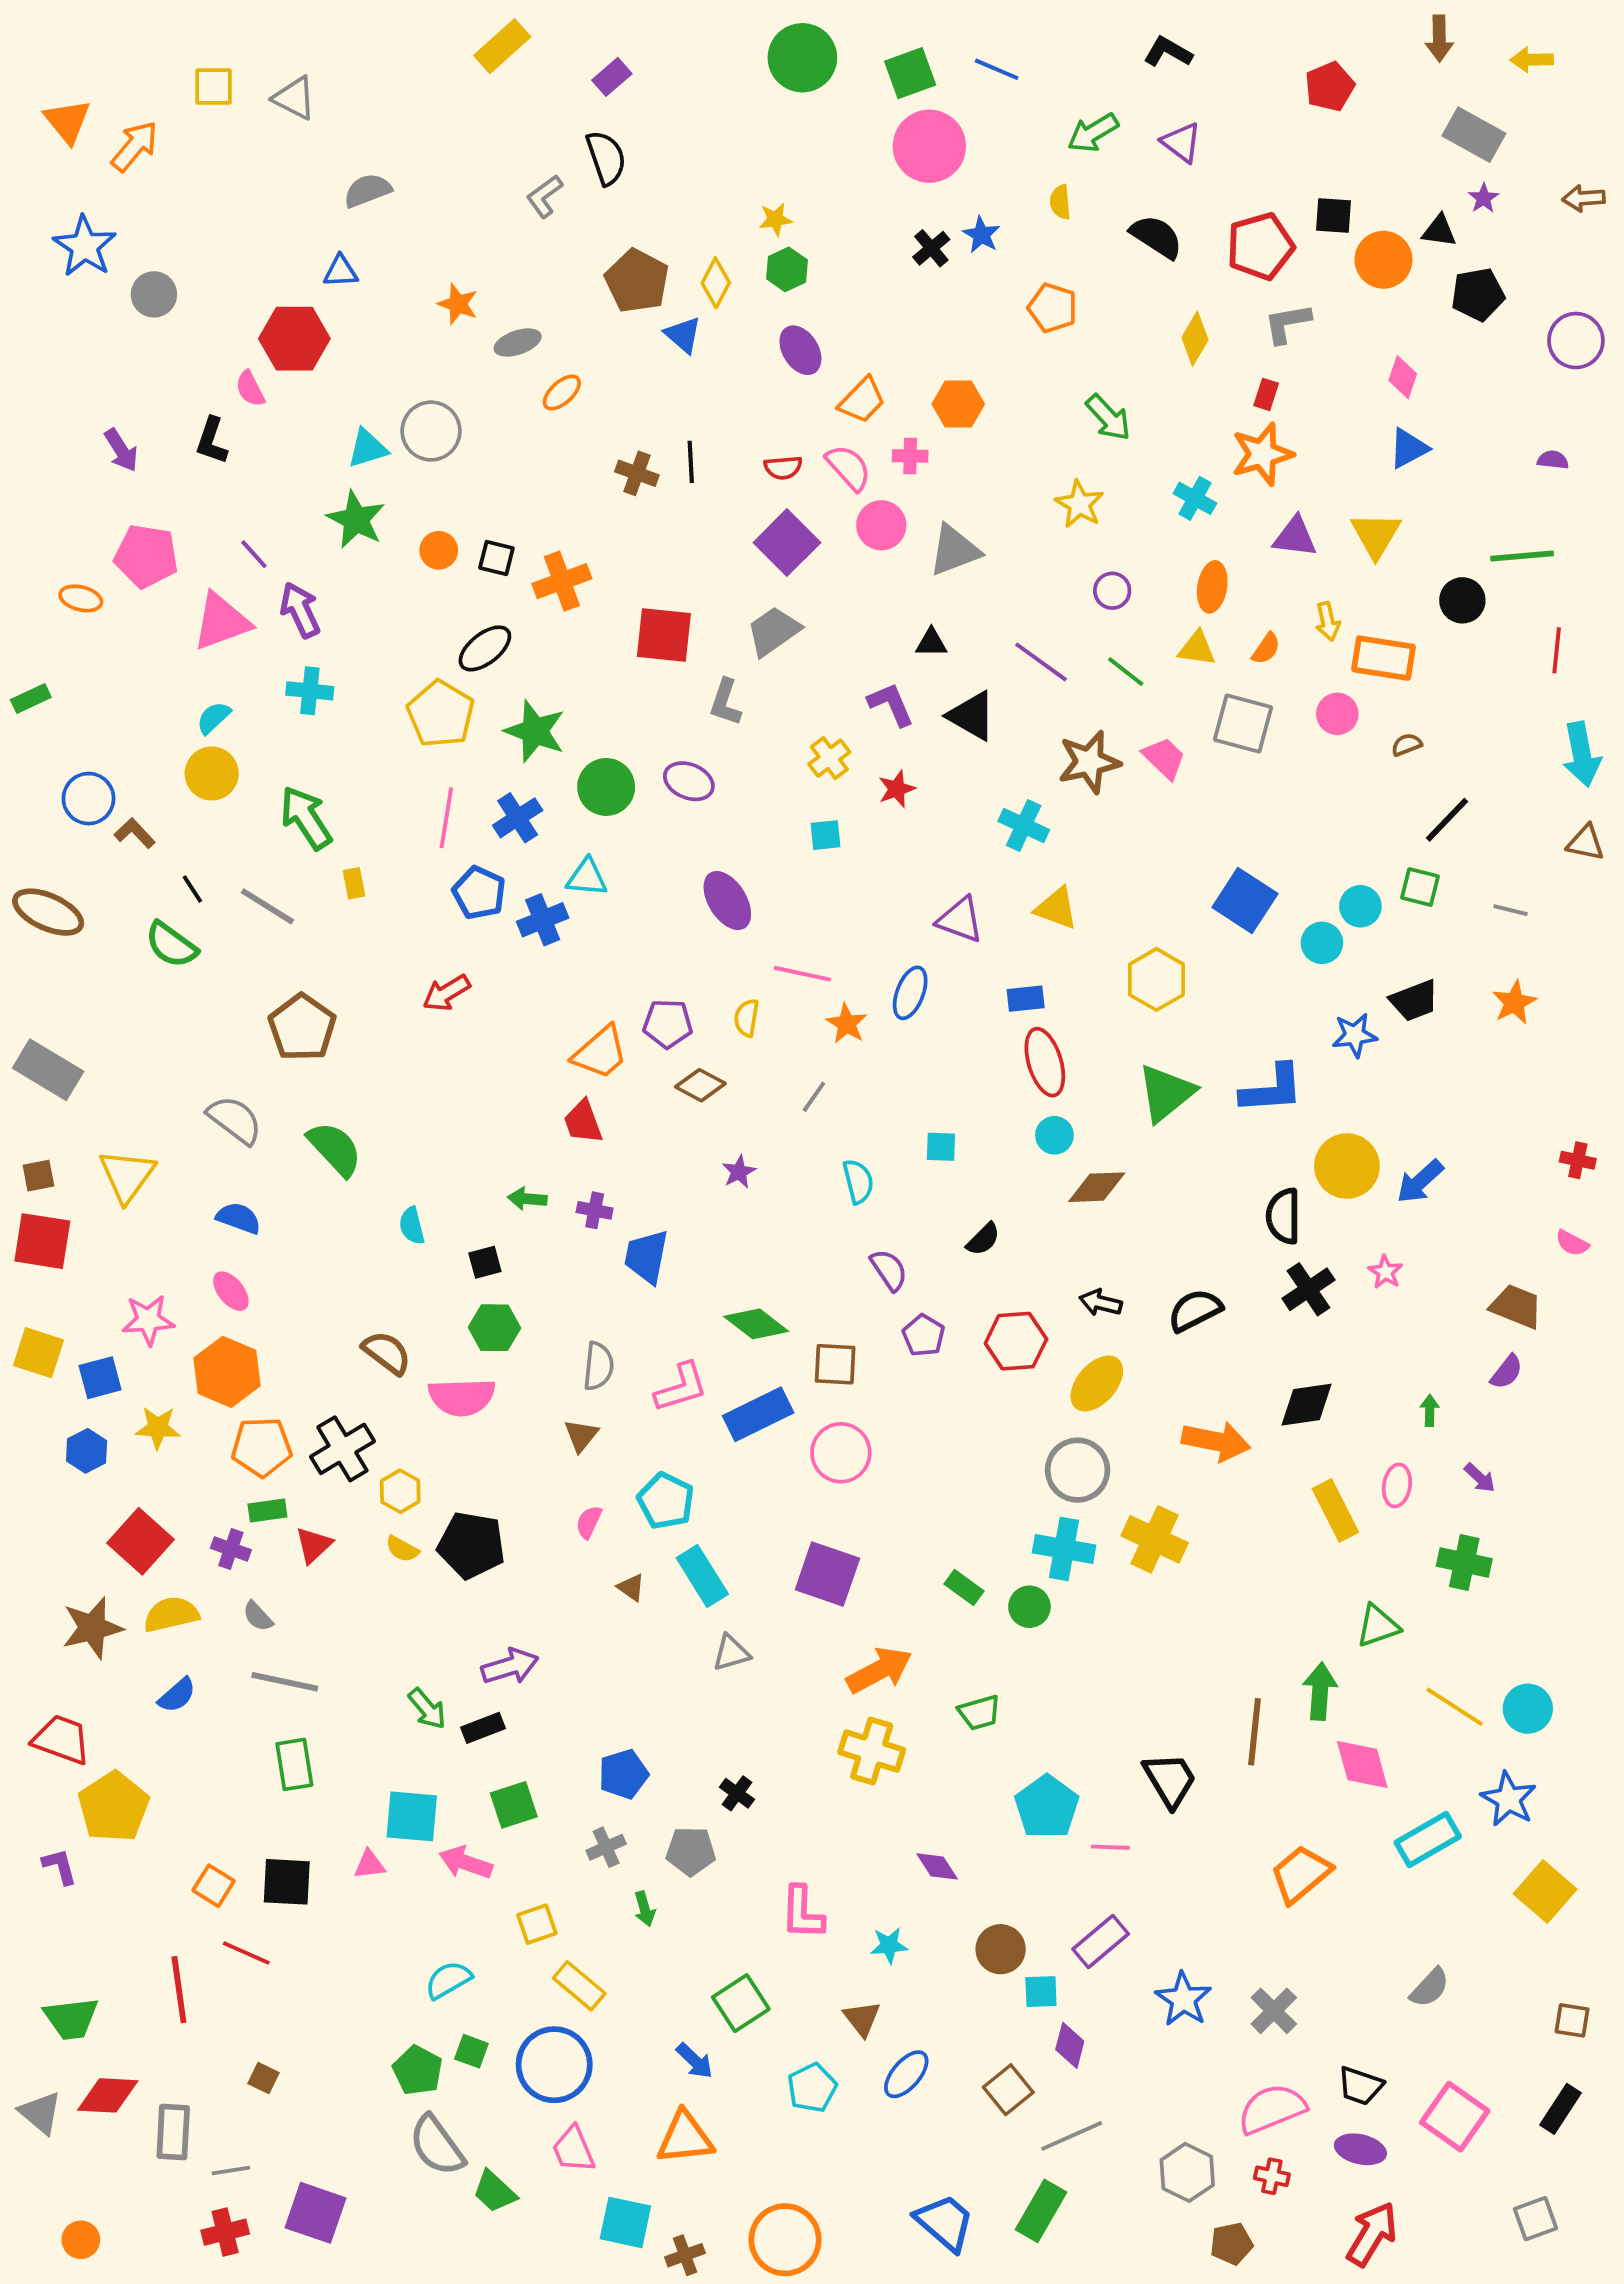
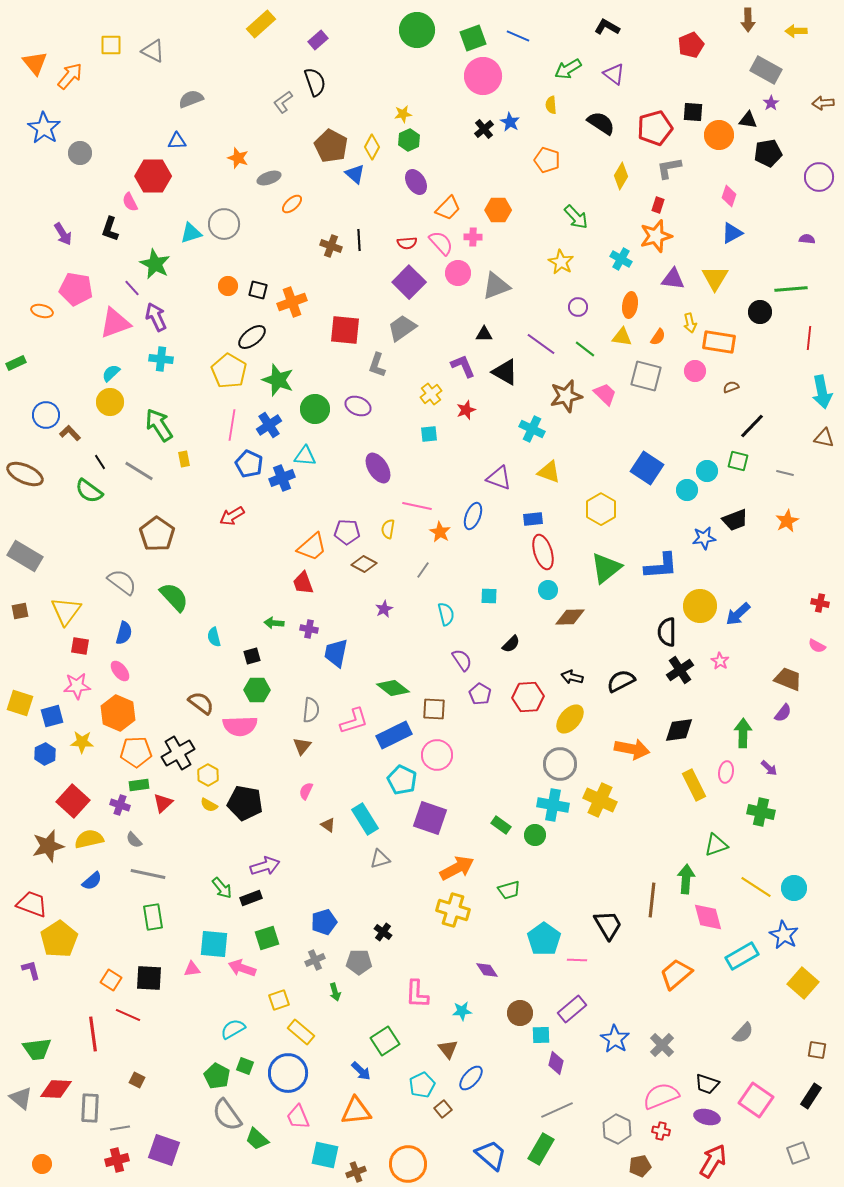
green star: (356, 520) -> (155, 264), moved
blue semicircle: (239, 1218) -> (124, 633), turned 85
red square: (42, 1241) -> (80, 646), moved, size x0.6
green arrow: (1430, 1410) -> (743, 733), size x1.8
cyan pentagon: (666, 1501) -> (402, 780), moved
brown square: (1008, 2090) -> (443, 1109), moved, size x0.7

